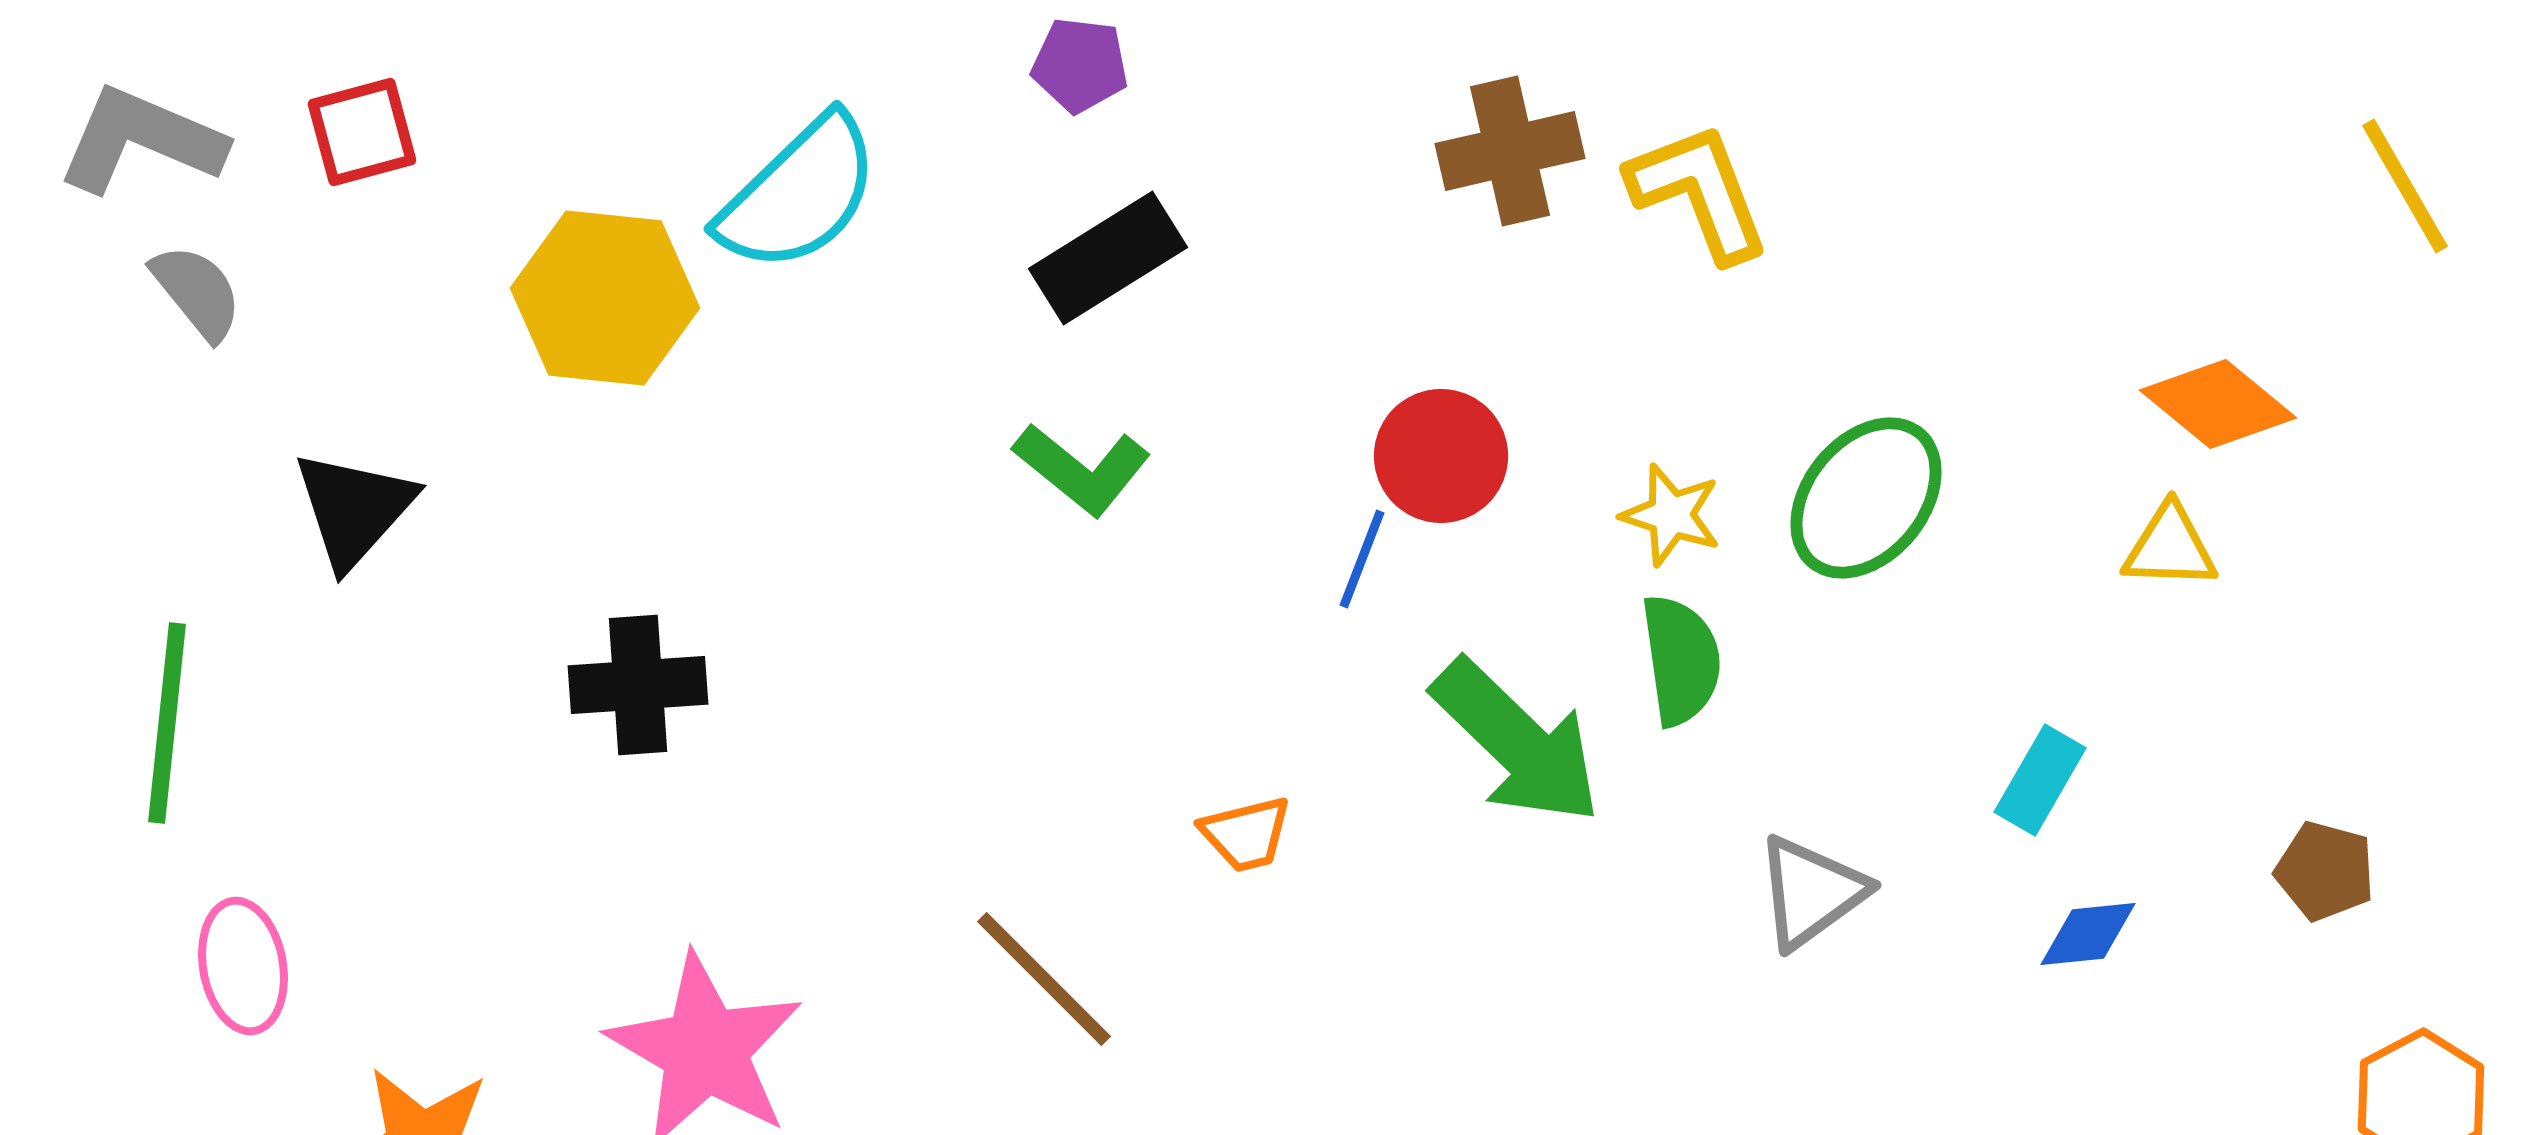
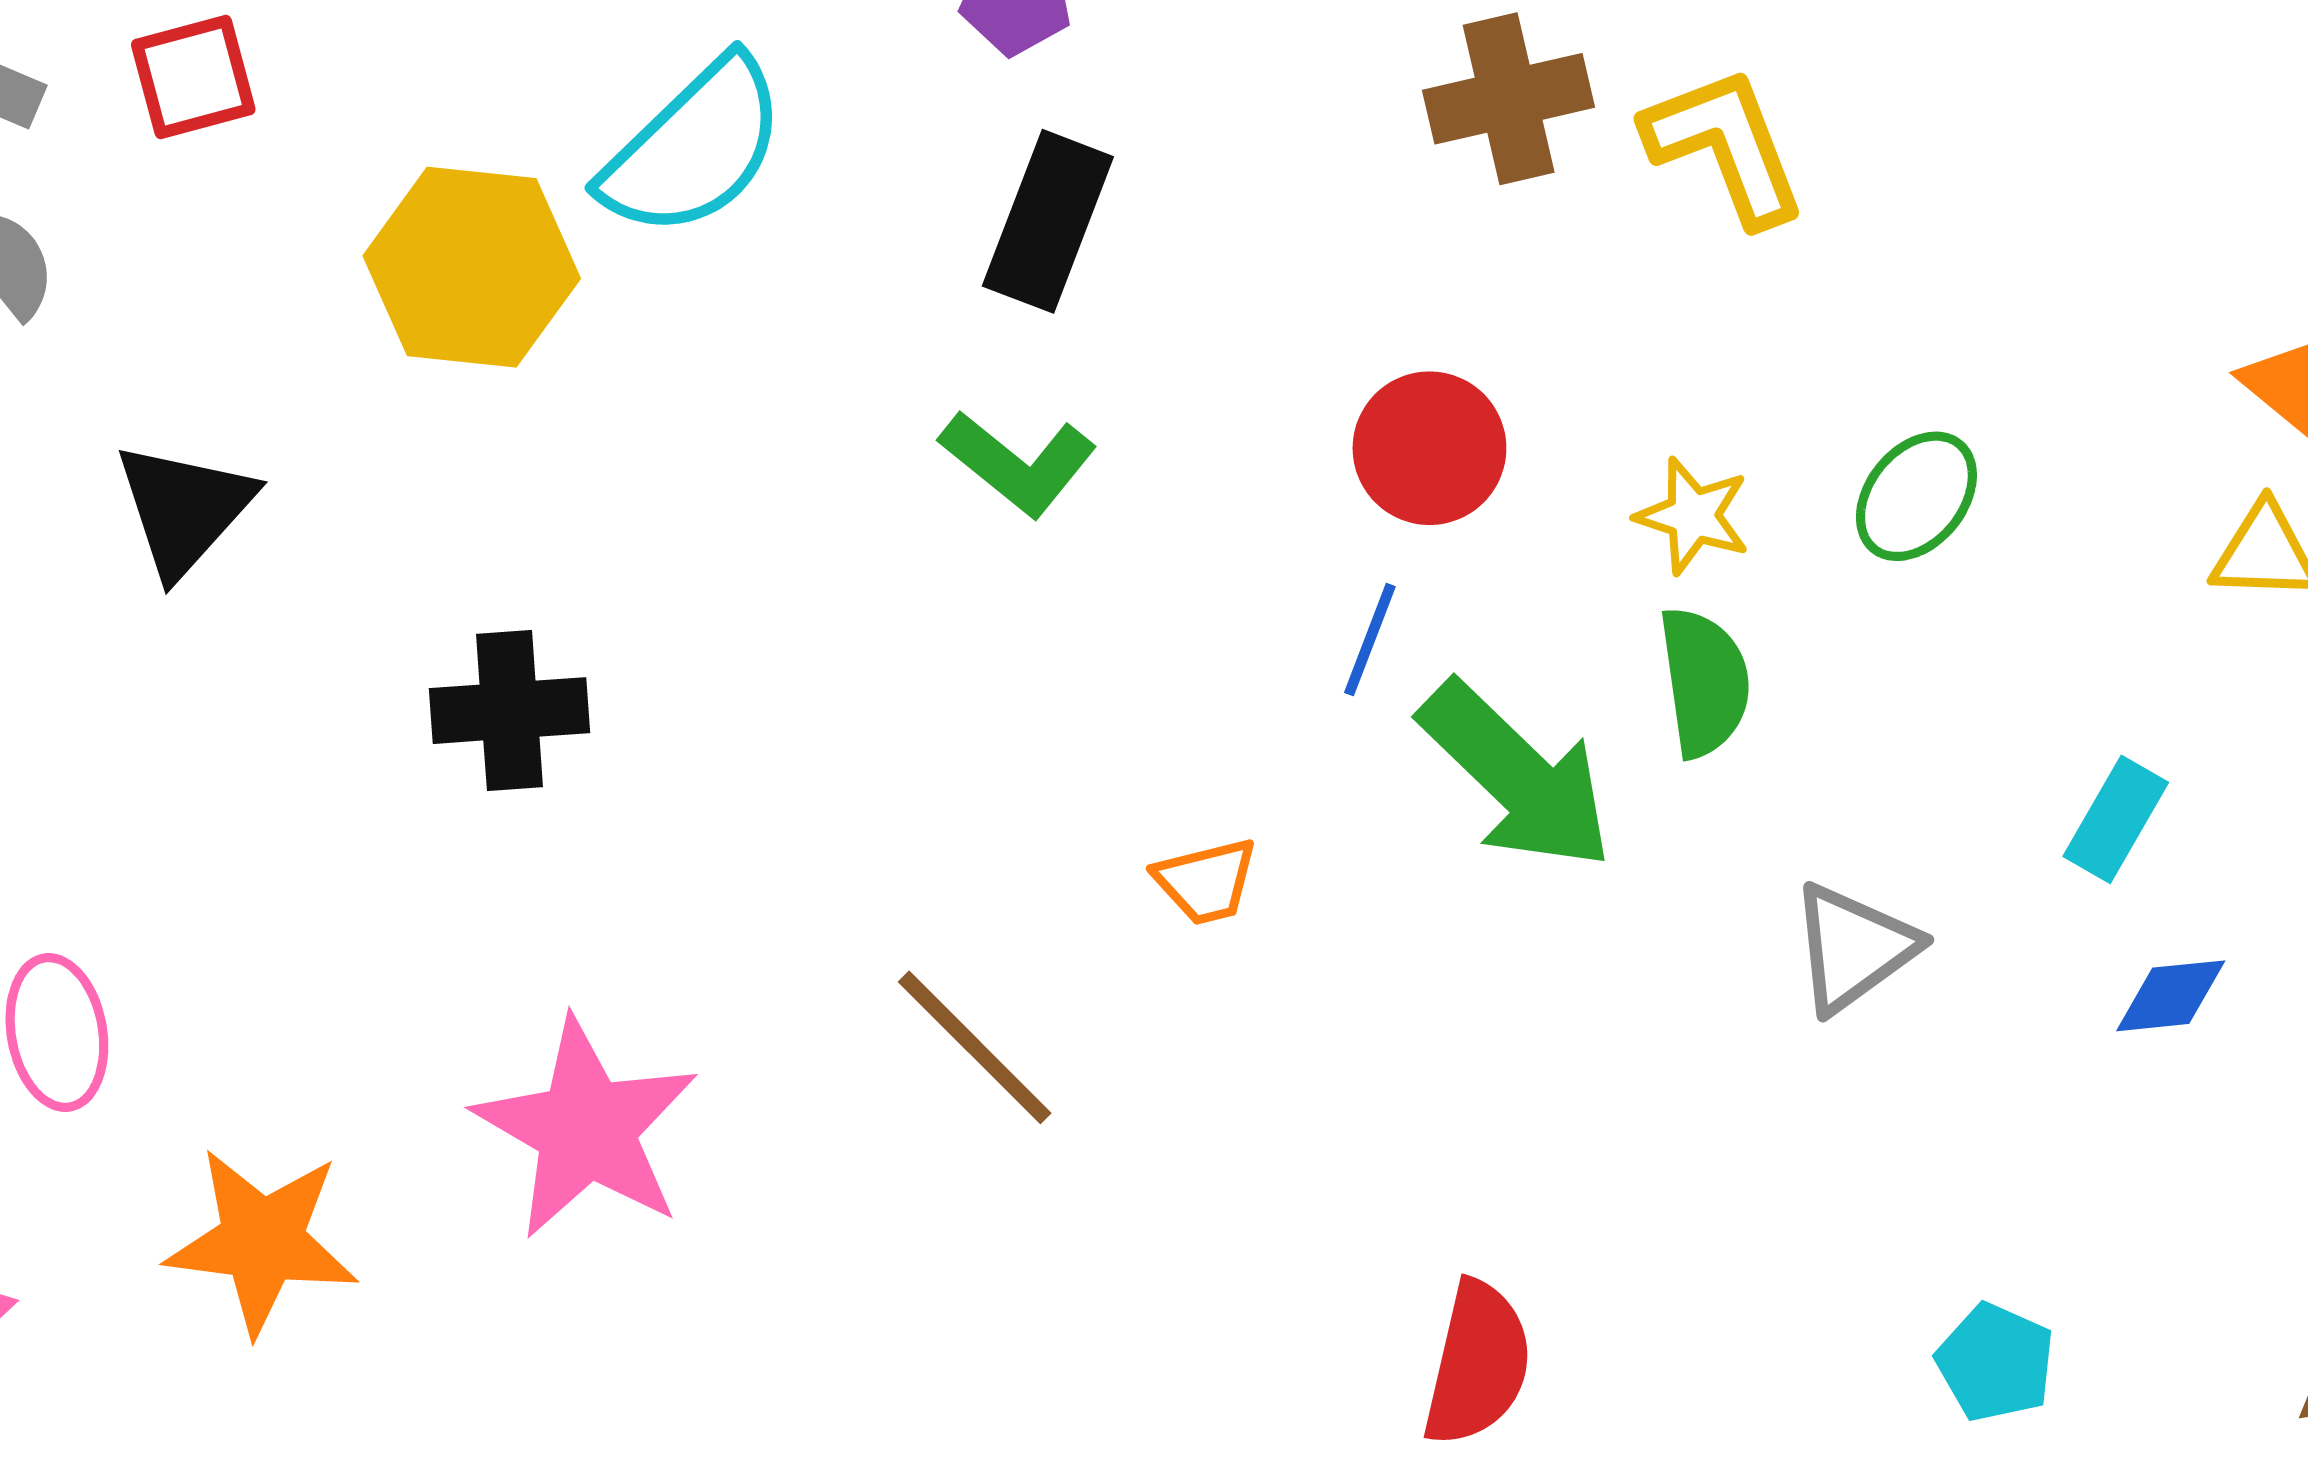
black rectangle: (1108, 258) -> (1048, 221), turned -37
green ellipse: (1866, 498) -> (1916, 496), size x0.7
blue line: (1362, 559) -> (1370, 640), moved

